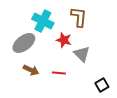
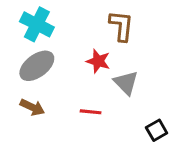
cyan cross: (43, 21) -> (37, 24), moved
brown arrow: (31, 70) -> (32, 107), moved

